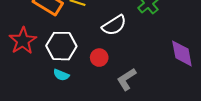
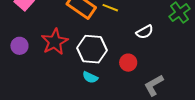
white semicircle: (114, 25) -> (145, 32), size x0.7

